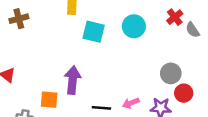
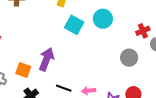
cyan circle: (134, 26) -> (103, 19), moved
gray circle: (171, 73) -> (129, 58), moved

